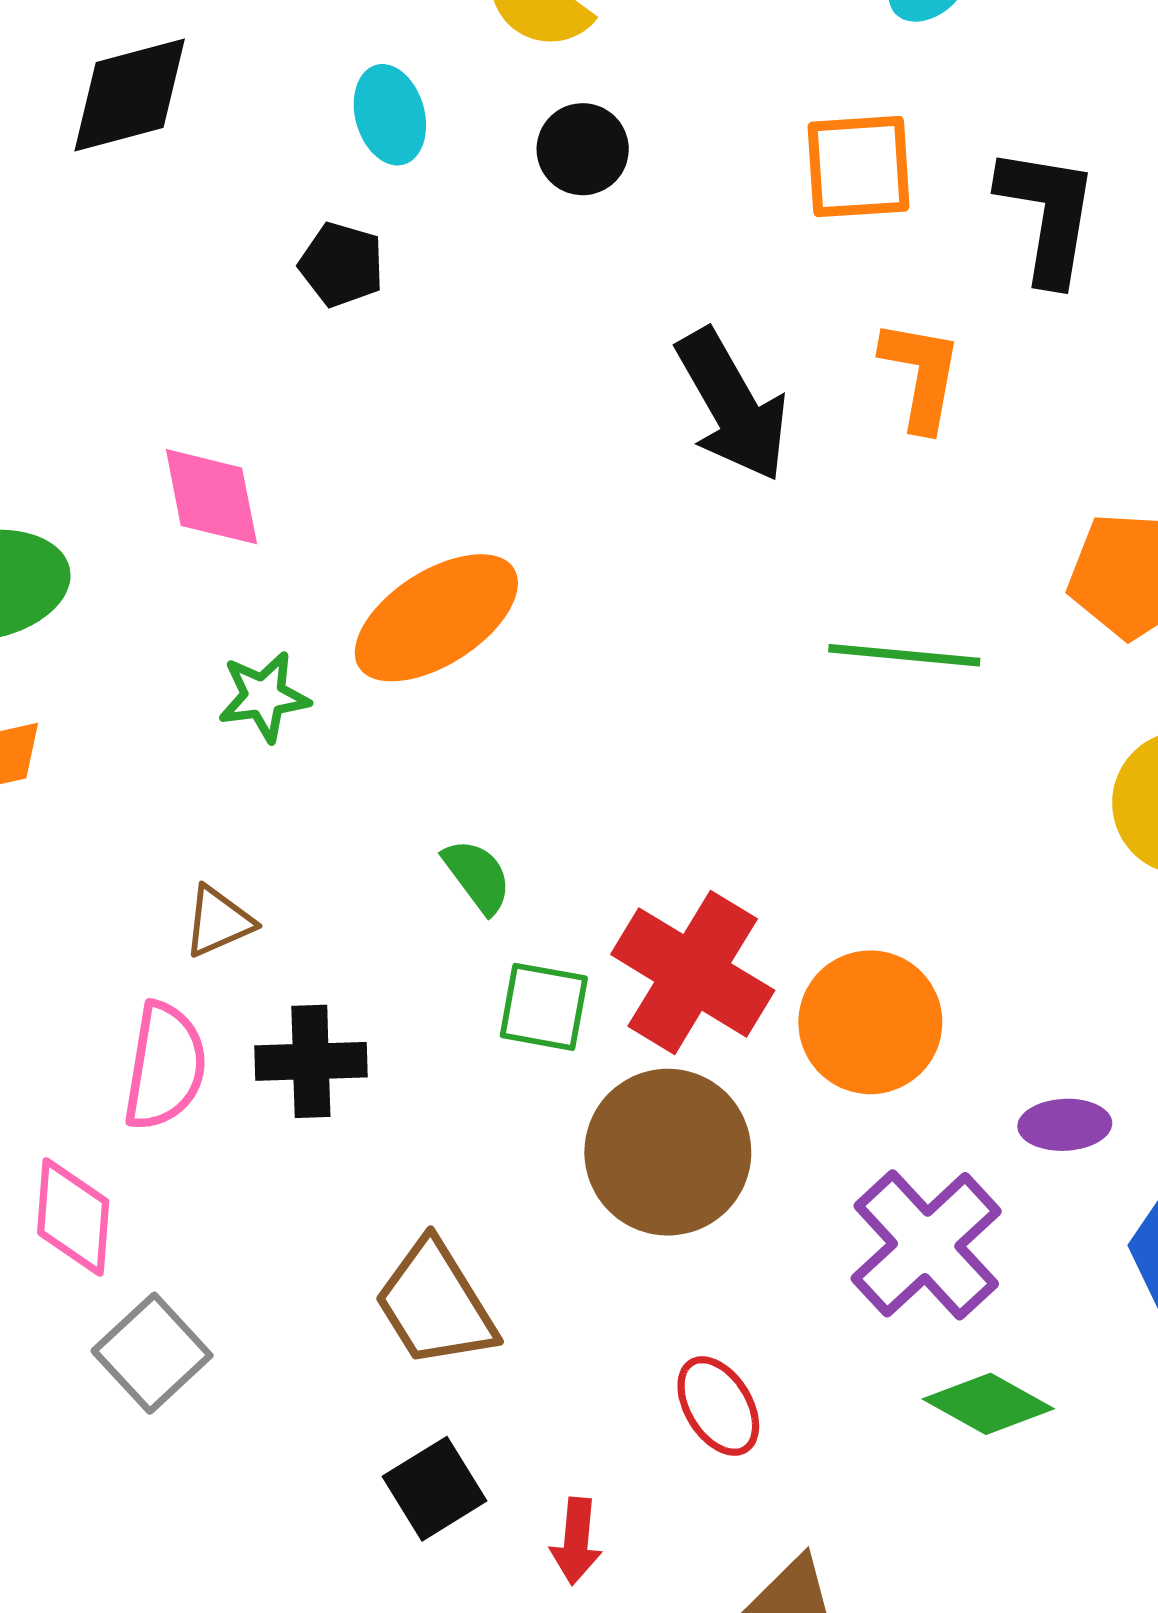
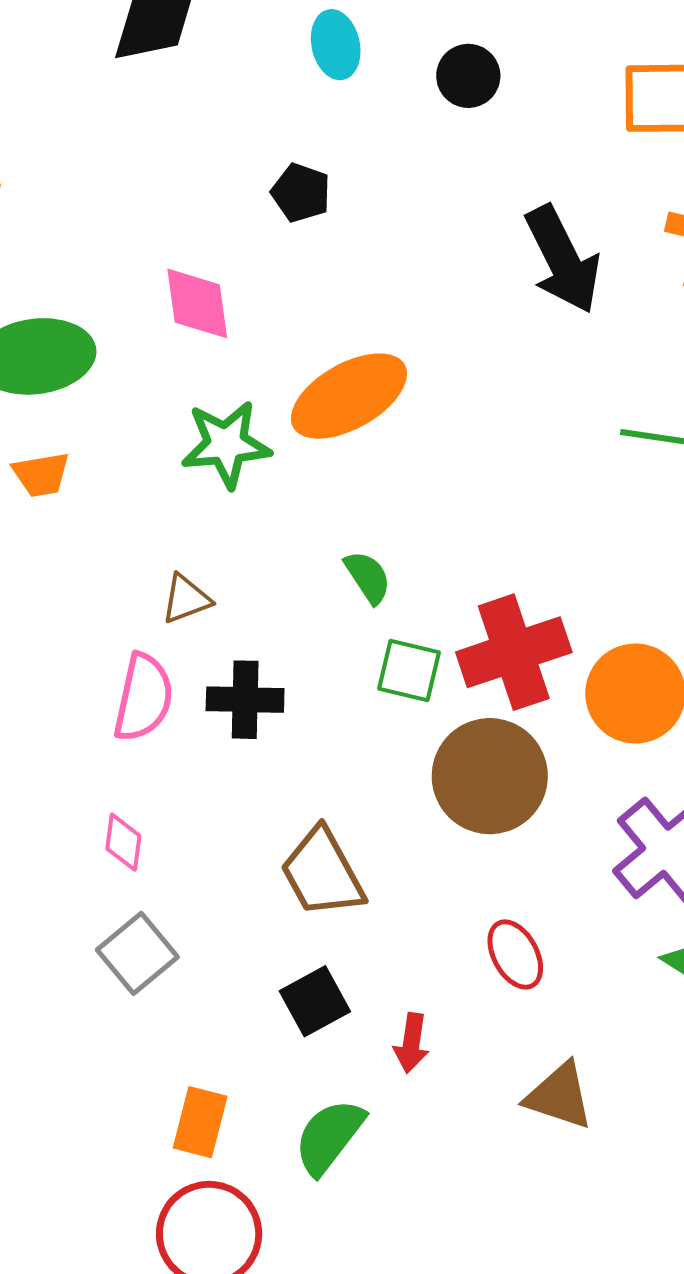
black pentagon: (342, 265) -> (301, 193), moved
green star: (264, 697) -> (226, 444), size x1.4
red cross: (693, 972) -> (514, 652), turned 37
pink diamond: (73, 1217) -> (123, 842), moved, size x0.7
gray square: (152, 1353) -> (137, 953), moved

